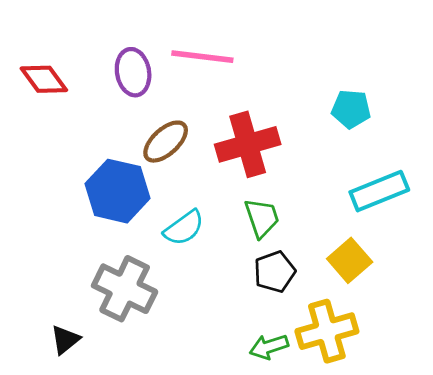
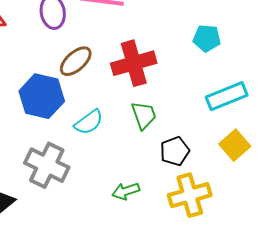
yellow square: (350, 260) -> (235, 145), moved
black pentagon: (275, 272) -> (175, 151), moved
green arrow: (269, 347) -> (126, 191), moved

